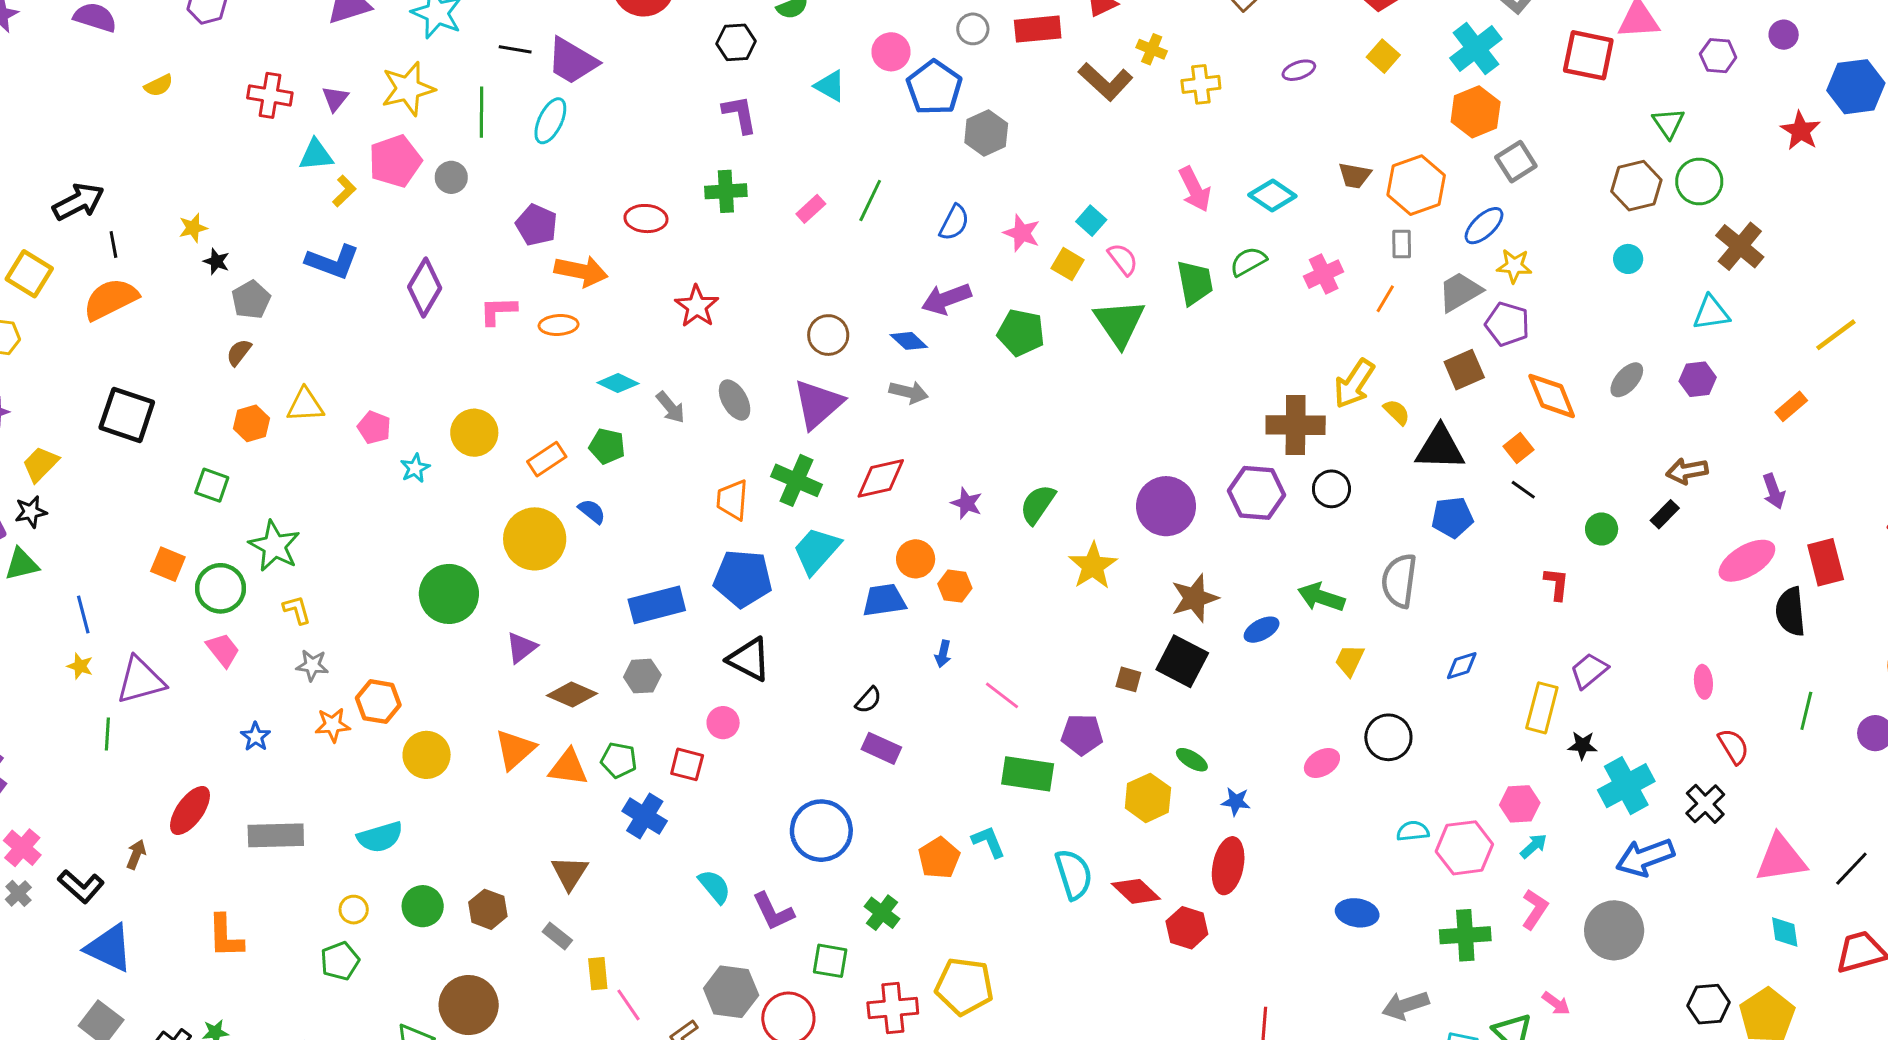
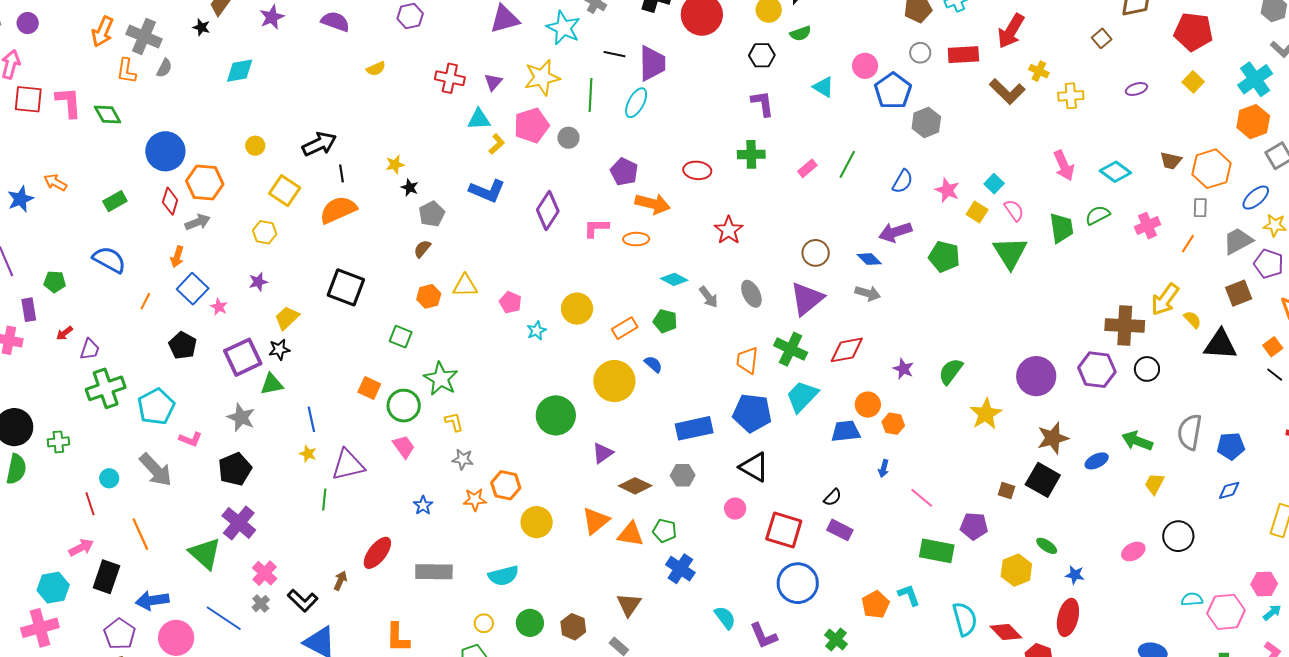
purple trapezoid: (572, 61) -> (652, 63), turned -123
blue pentagon: (1452, 517) -> (1231, 446), moved
red square: (687, 764) -> (784, 530), moved, size x1.6

